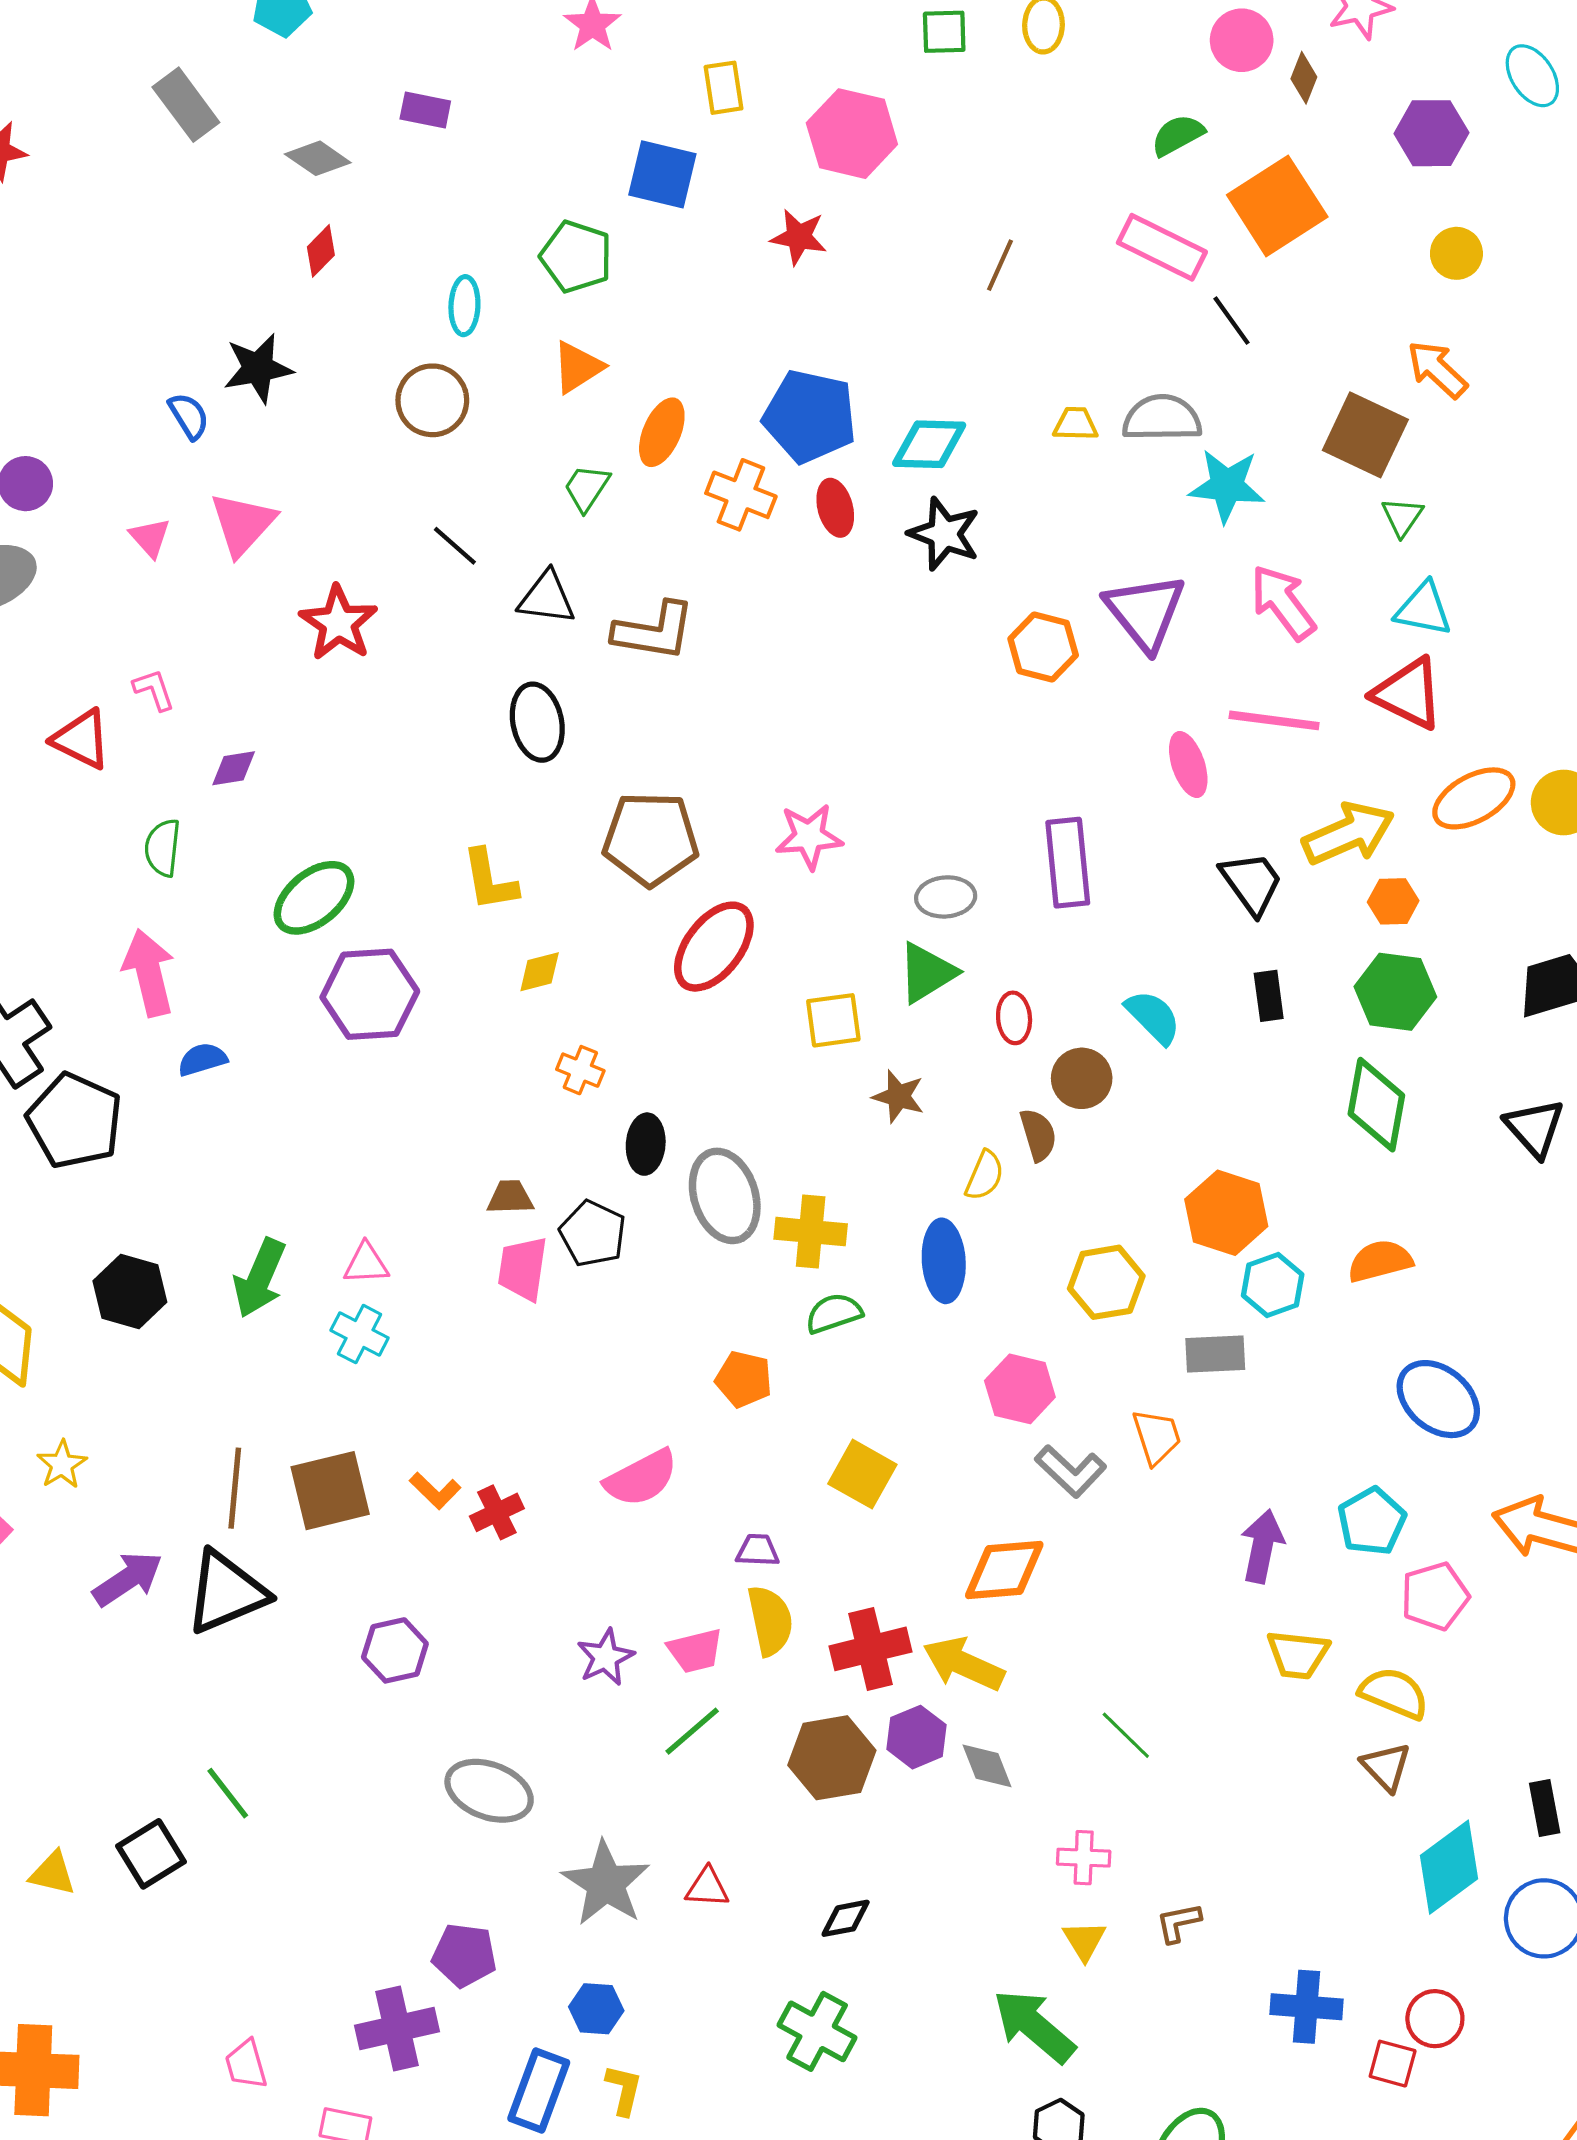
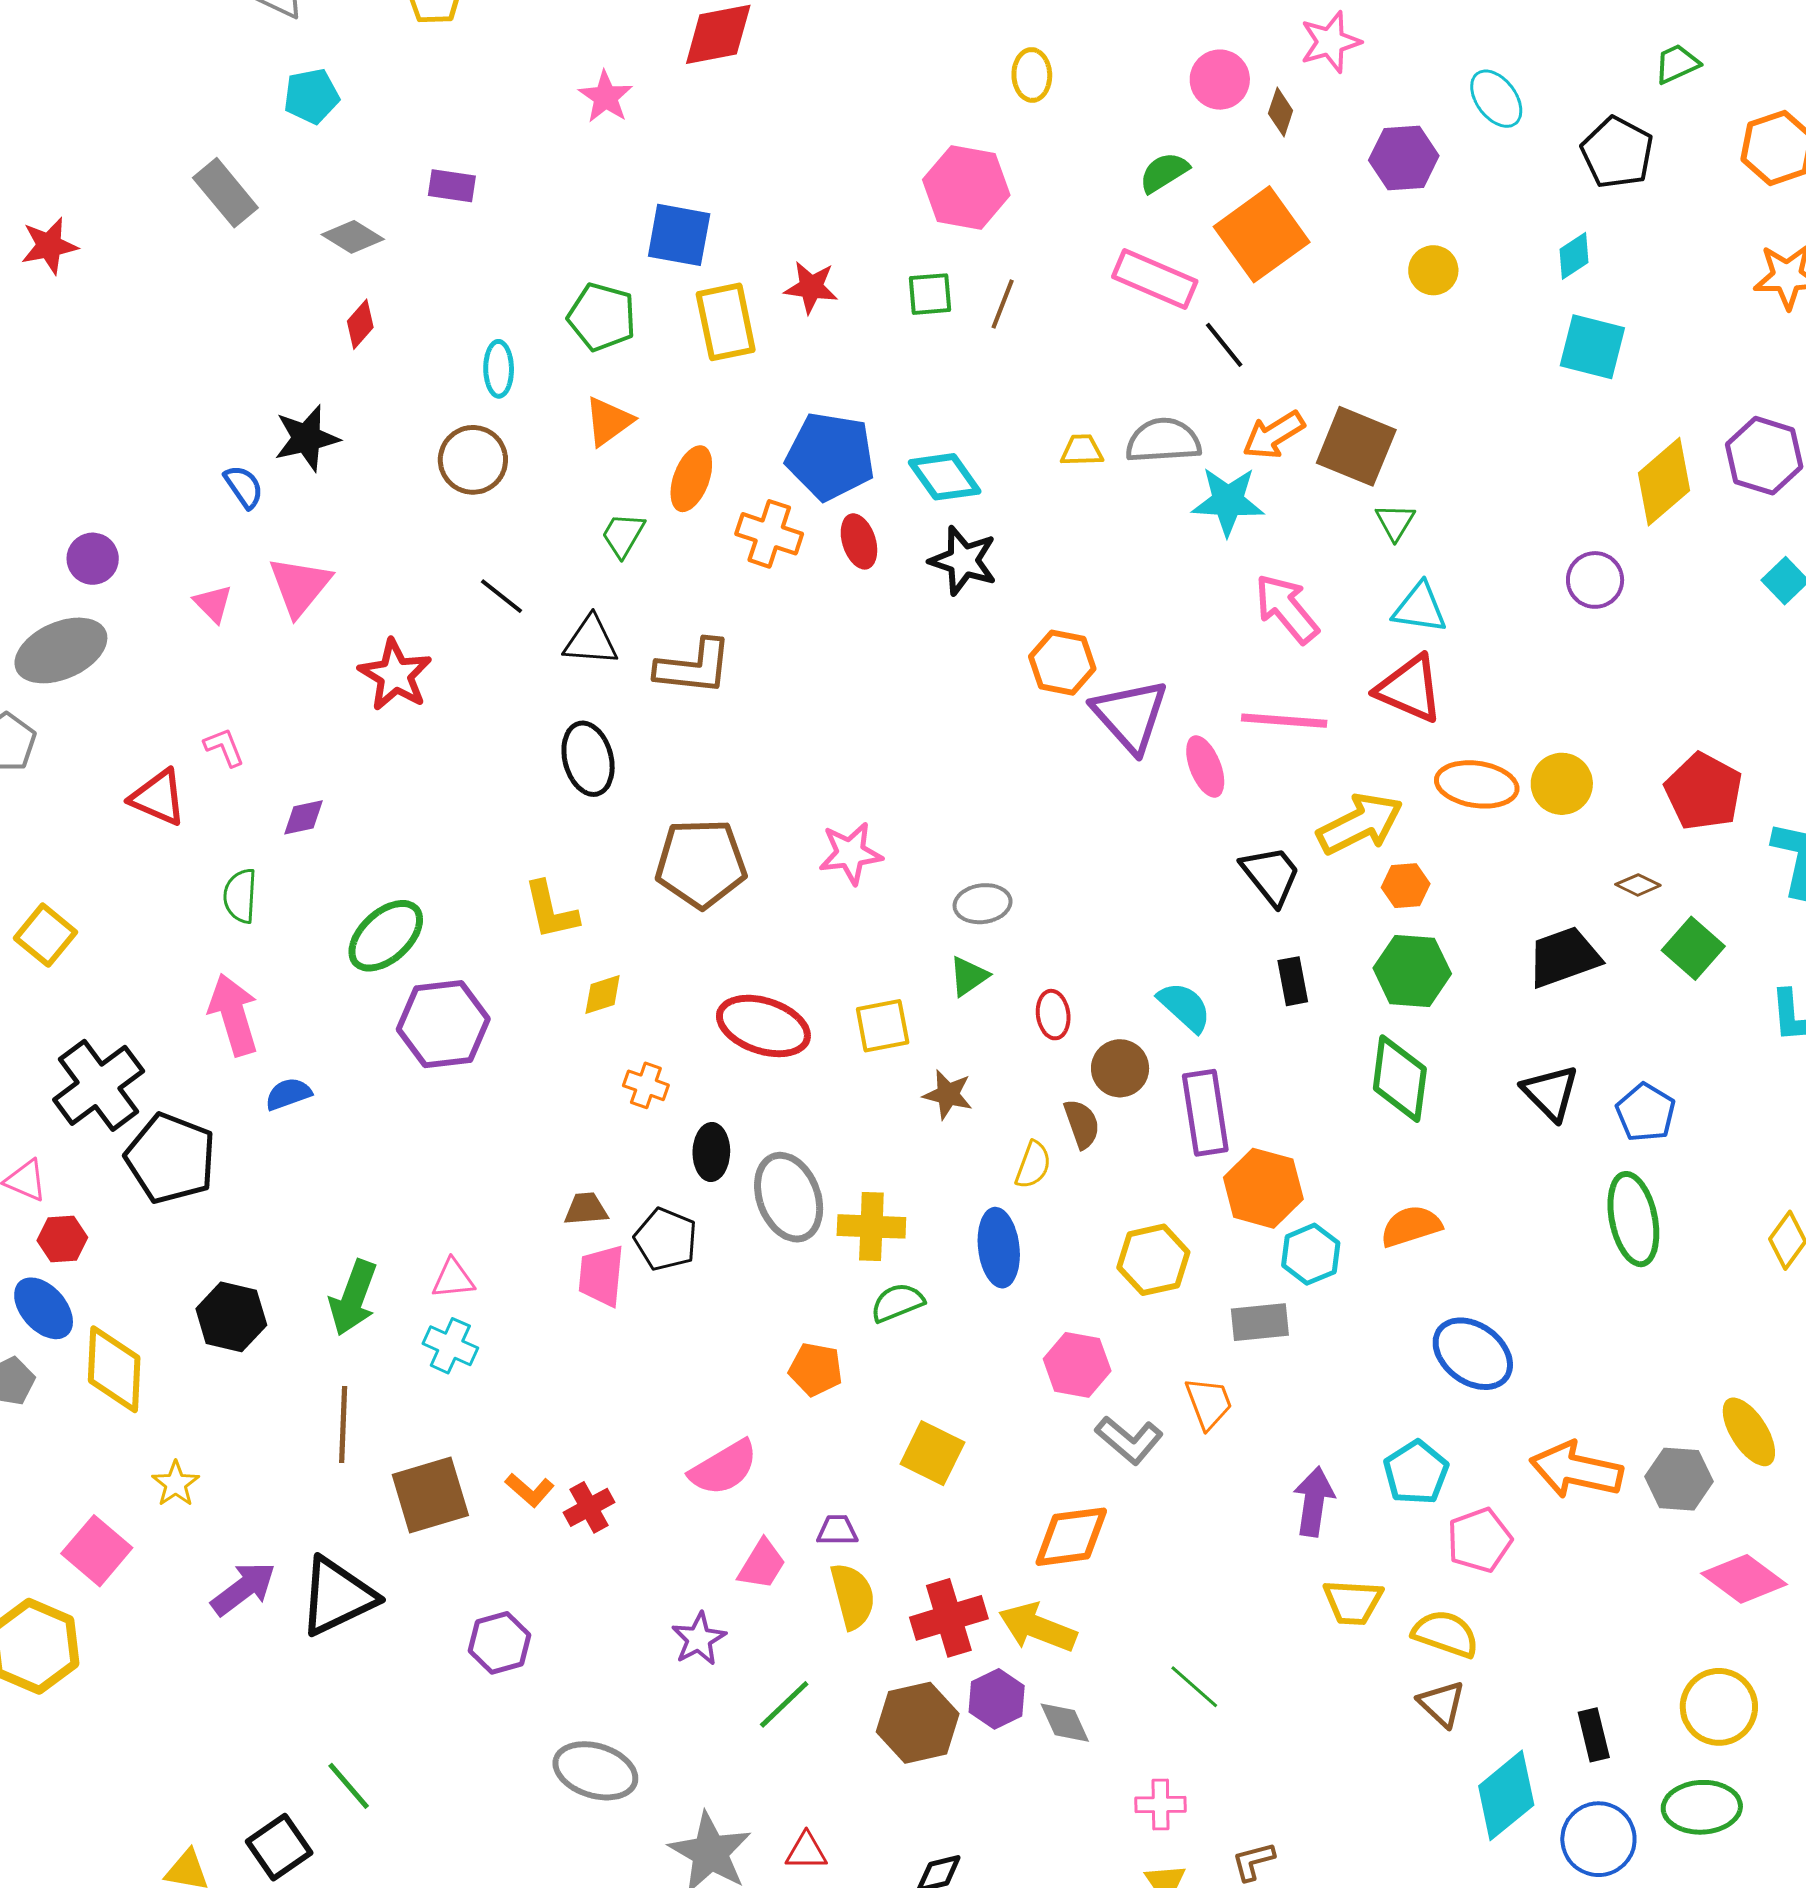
green square: (944, 32) -> (930, 294), moved
yellow rectangle: (723, 88) -> (726, 322), moved, size x1.5
pink hexagon: (852, 134) -> (966, 187), moved
orange arrow: (1437, 369) -> (1274, 435), moved, turned -72
cyan diamond: (929, 444) -> (945, 477), turned 56
purple triangle: (1145, 612) -> (1130, 715), moved
orange ellipse: (1474, 798) -> (1477, 784), turned 40
purple rectangle: (1068, 863) -> (1205, 1113), moved
red ellipse: (714, 947) -> (763, 1026), moved, turned 74
green triangle: (927, 973) -> (969, 976), size x0.7
brown line: (235, 1488) -> (343, 1424), moved
pink trapezoid: (695, 1651) -> (762, 1564), moved, turned -42

